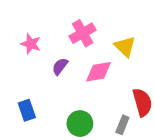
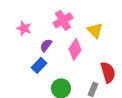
pink diamond: (99, 72) -> (75, 49), turned -45
blue rectangle: (27, 110) -> (39, 65), moved, turned 63

